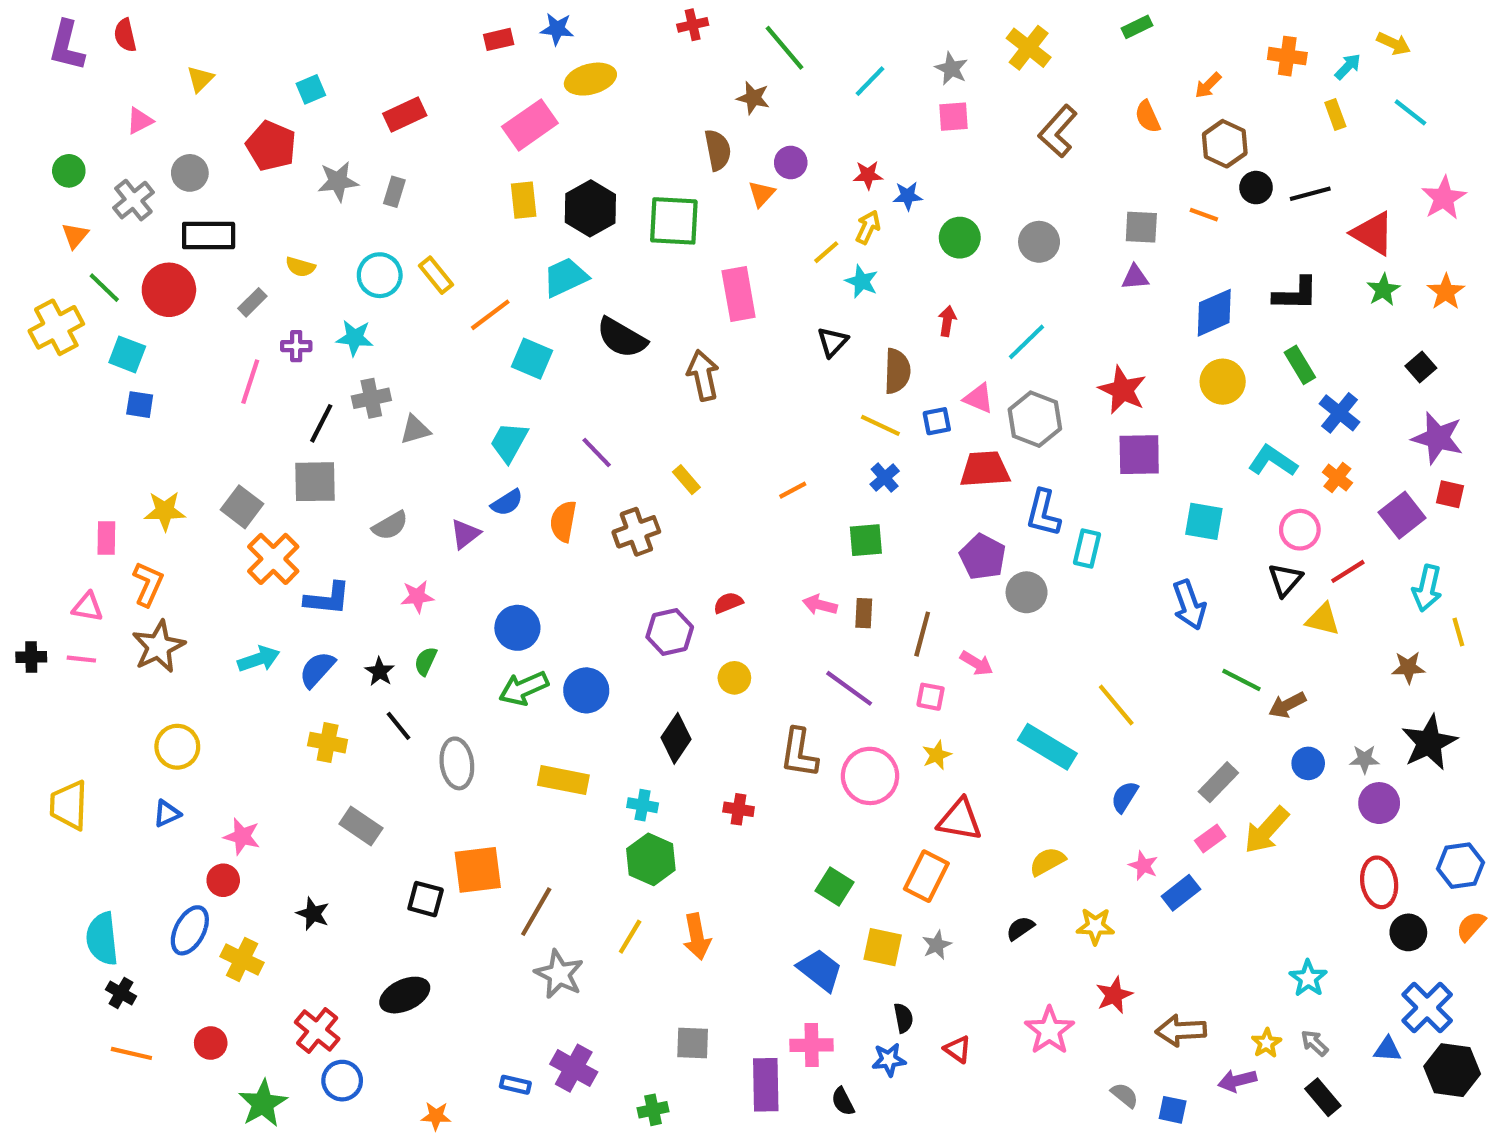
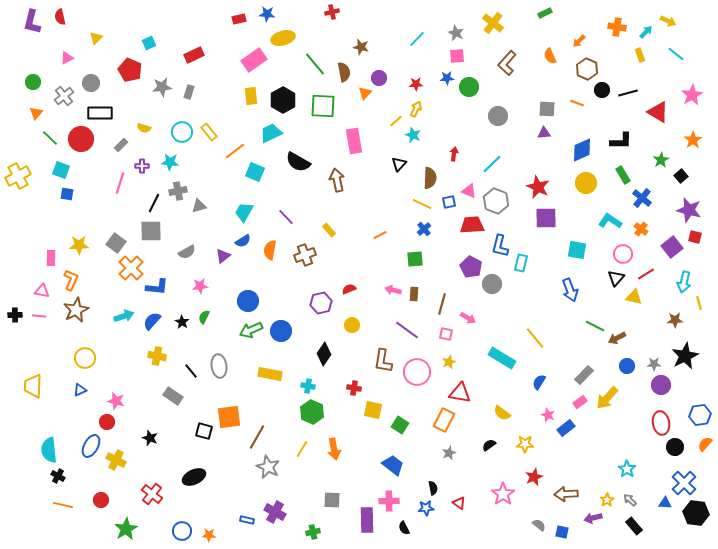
green line: (784, 48) -> (315, 64), moved
blue star: (908, 196) -> (447, 78), moved
green circle: (960, 238) -> (469, 87), moved
green star: (1383, 290) -> (661, 160), moved
yellow cross: (56, 327) -> (18, 176), moved
black line: (398, 726) -> (191, 371), moved
yellow semicircle: (1047, 861) -> (502, 413), turned -114
yellow square: (883, 947) -> (373, 410), moved
blue circle: (342, 1081) -> (182, 531), moved

